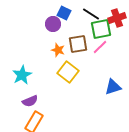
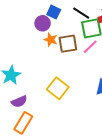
orange star: (58, 50) -> (51, 40), moved
yellow square: (68, 72) -> (58, 88), moved

